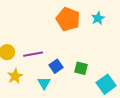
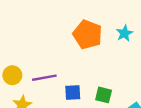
blue square: (56, 66) -> (73, 92), turned 32

